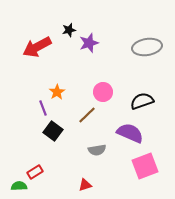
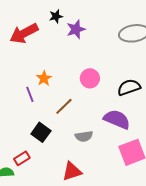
brown line: (87, 115) -> (64, 106), moved
black square: (53, 131) -> (41, 132), moved
red triangle: (85, 185) -> (72, 171), size x1.5

